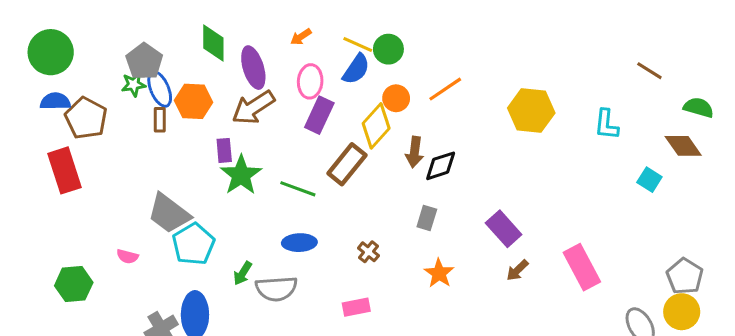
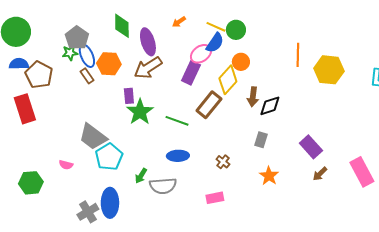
pink ellipse: (310, 81) -> (201, 54), moved, turned 50
orange line: (445, 89) -> (298, 55), moved, turned -55
brown rectangle: (160, 120) -> (87, 76), turned -35

